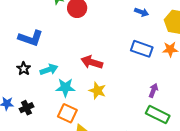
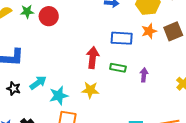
red arrow: (92, 62) -> (93, 58), moved, turned 95
green rectangle: (158, 114) -> (118, 68), moved, size x0.7

